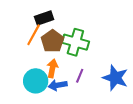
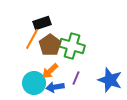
orange arrow: (52, 68) -> (50, 71), turned -144

